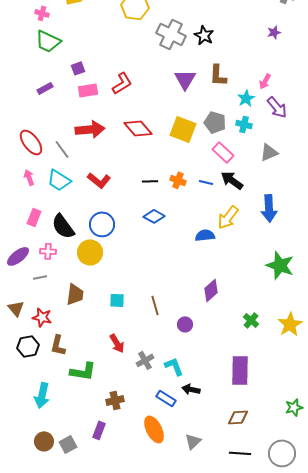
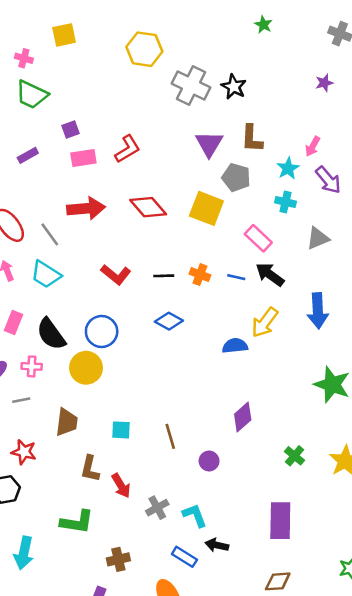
gray pentagon: (215, 122) -> (236, 177), moved
red L-shape: (99, 180) -> (116, 275), moved
brown L-shape: (58, 345) -> (90, 469), moved

